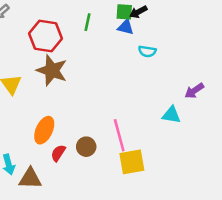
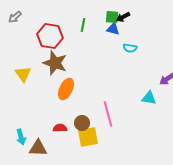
orange ellipse: (44, 130) -> (66, 89), moved
red semicircle: (58, 153) -> (60, 128), turned 56
yellow square: (132, 162) -> (88, 137), moved

